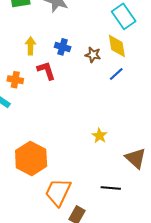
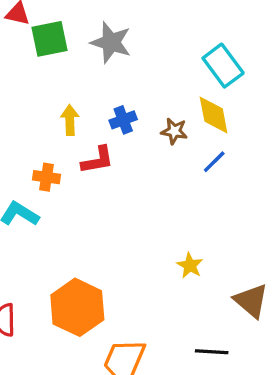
blue cross: (63, 47) -> (123, 120), turned -35
red L-shape: (46, 71) -> (98, 160), turned 100

